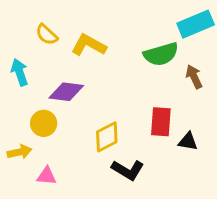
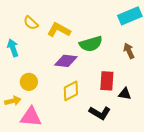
green semicircle: (161, 54) -> (91, 44), moved
purple diamond: (66, 92) -> (66, 61), moved
black L-shape: (128, 170) -> (100, 113), moved
pink triangle: (47, 176) -> (31, 117), size x1.6

